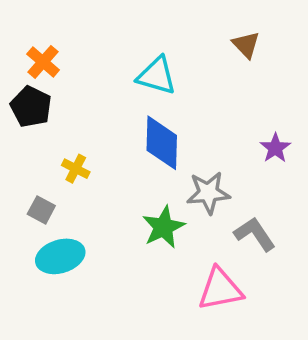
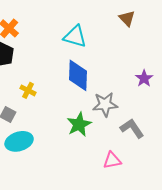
pink triangle: (220, 289) -> (112, 160), size x0.7

